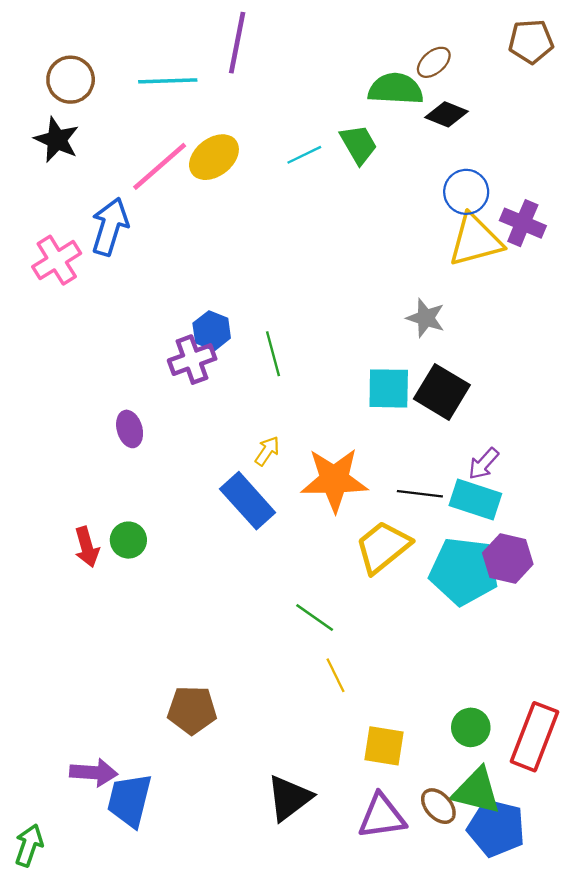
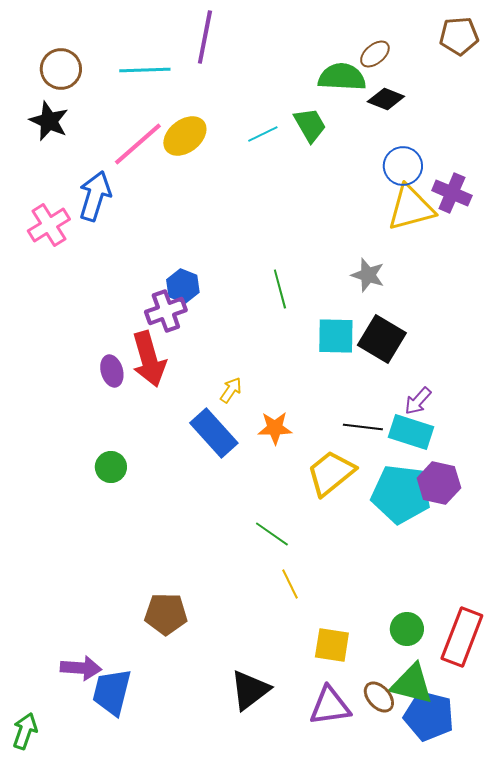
green line: (273, 354) -> (280, 289), moved
orange star: (334, 480) -> (275, 428), moved, size x0.6
red arrow: (87, 547) -> (149, 359), moved, size x1.6

